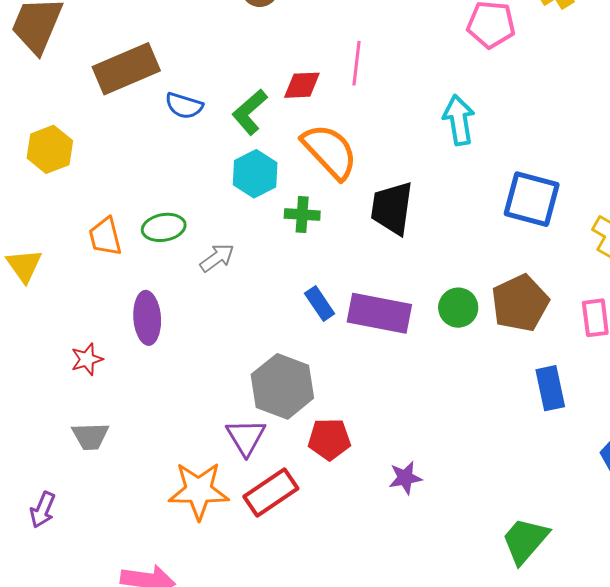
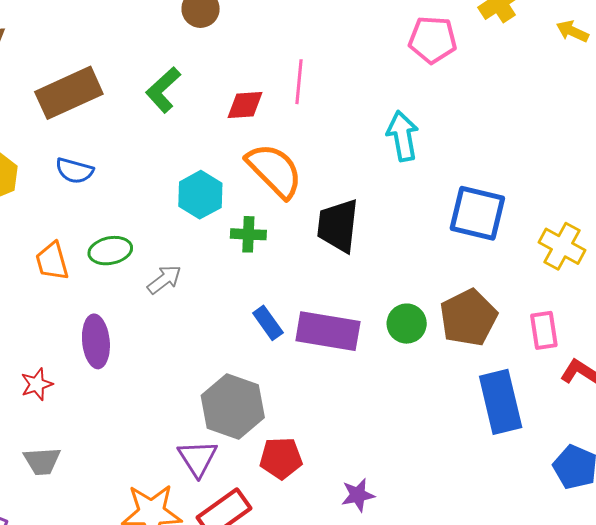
blue semicircle: (184, 106) -> (74, 171), moved
green L-shape: (250, 112) -> (163, 90), moved
blue rectangle: (550, 388) -> (501, 402), size x1.4

